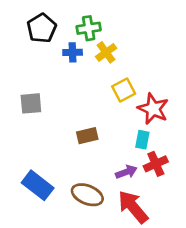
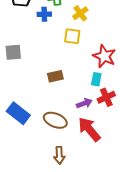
yellow cross: (106, 52) -> (80, 13), moved
yellow square: (124, 90) -> (72, 36), moved, turned 36

